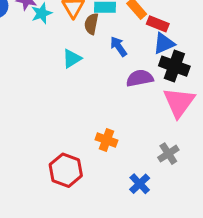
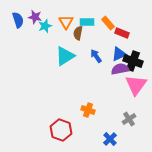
blue triangle: (164, 43) -> (119, 54), moved
blue arrow: (119, 46) -> (96, 56), moved
cyan triangle: (72, 59) -> (65, 56), size x1.5
purple semicircle: (140, 78) -> (120, 69), moved

